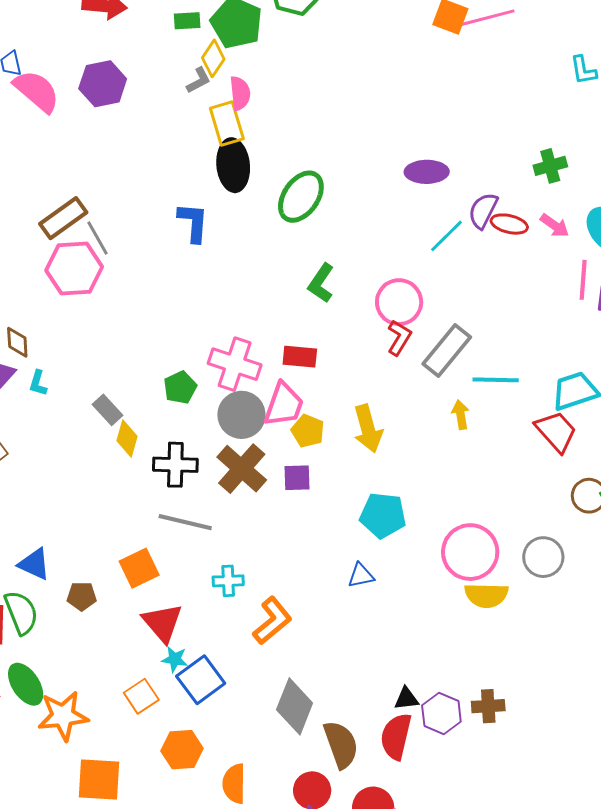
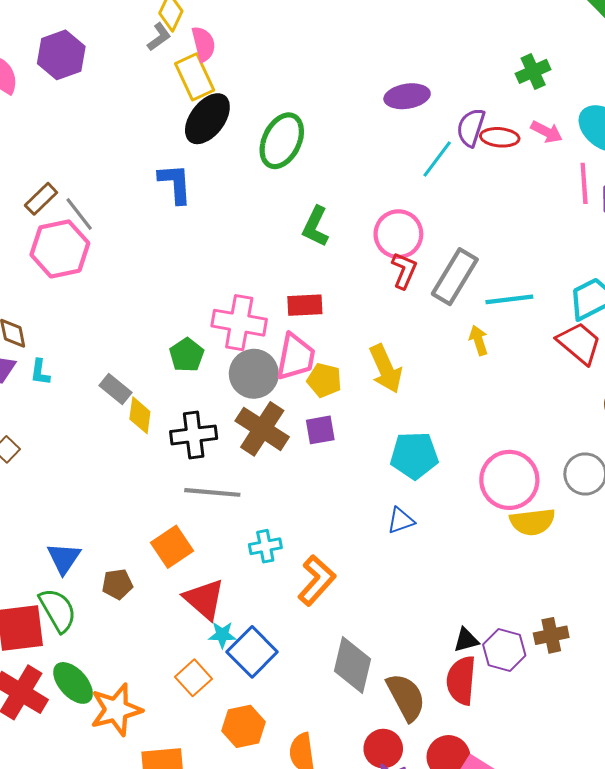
black ellipse: (233, 165) -> (207, 119), turned 51
brown rectangle: (63, 218) -> (41, 199), size x0.7
blue triangle: (34, 564) -> (64, 558), turned 48

